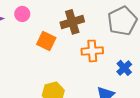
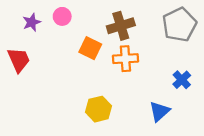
orange cross: (92, 51) -> (125, 59), moved

